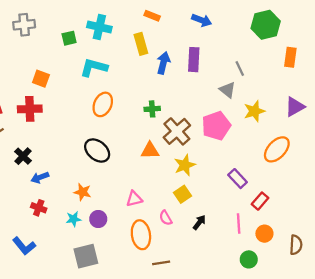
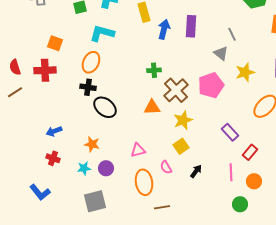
orange ellipse: (103, 104) -> (91, 62), moved
black cross: (23, 156) -> (88, 87), moved, turned -35

